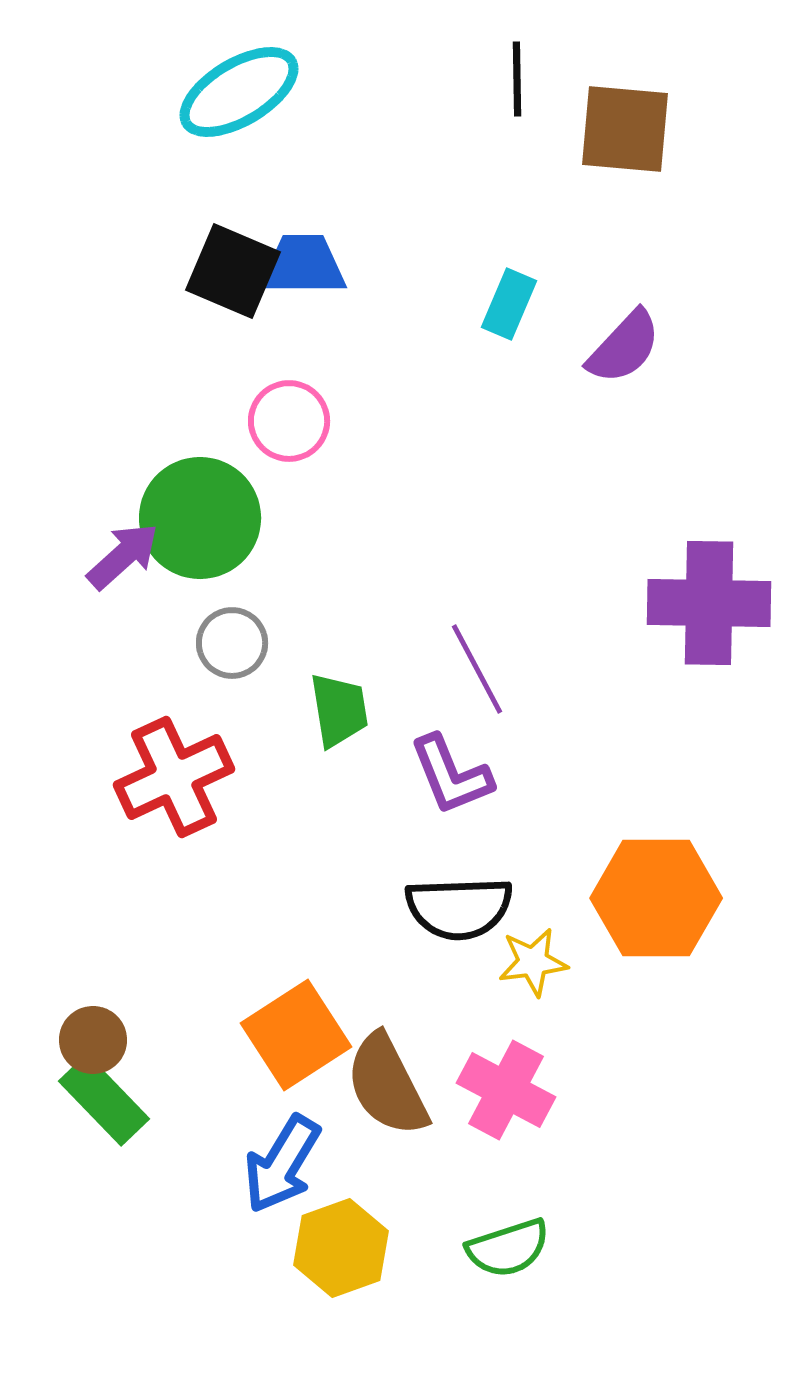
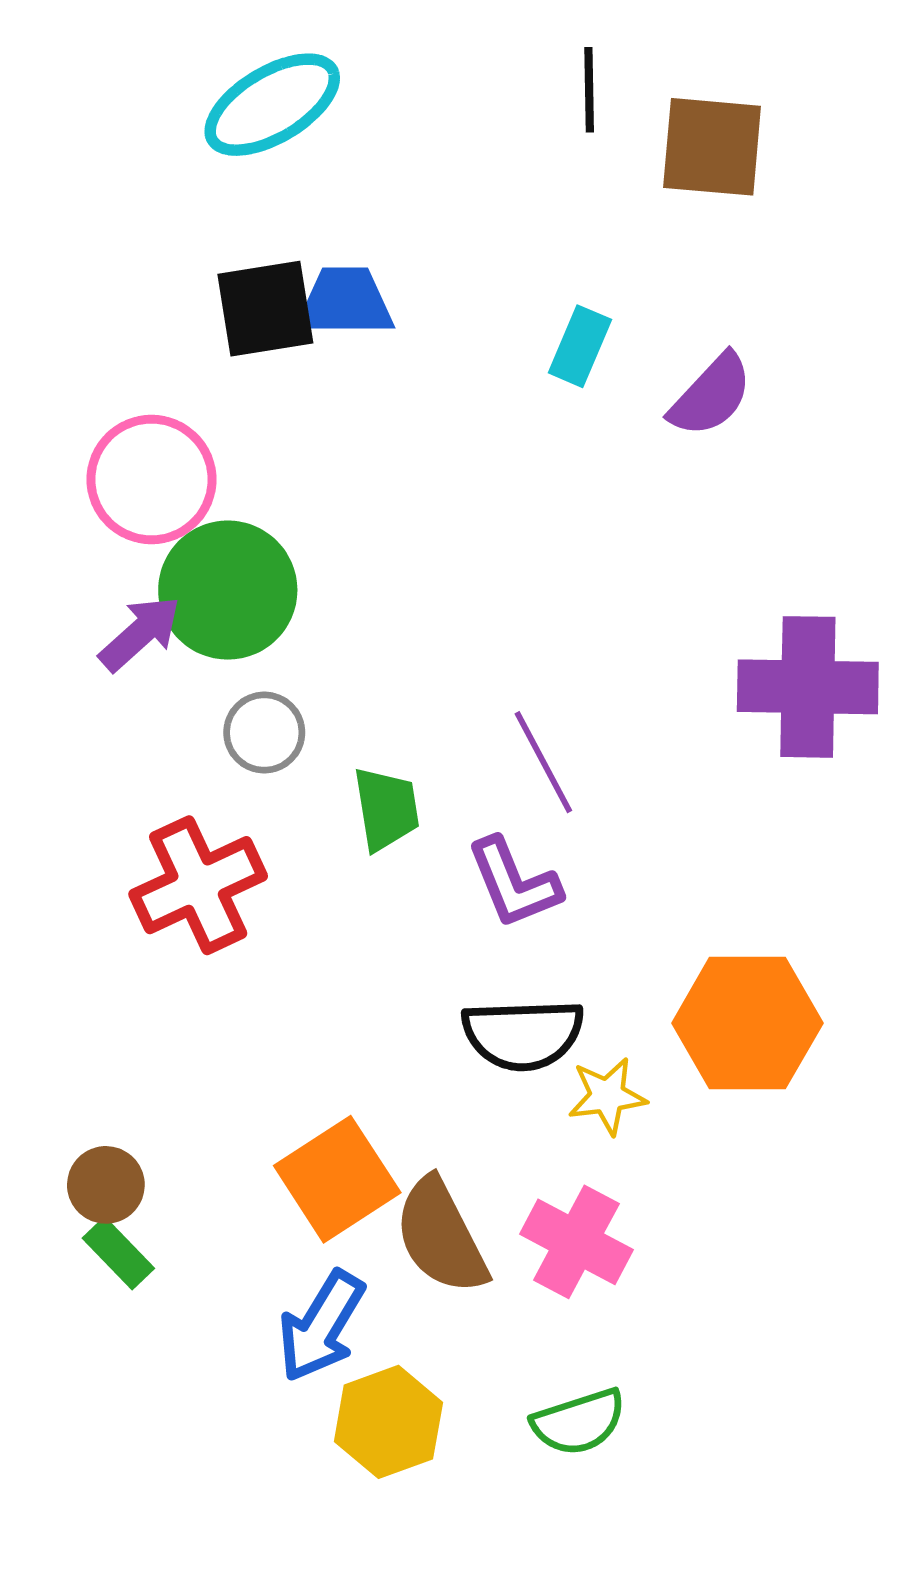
black square: (233, 271) -> (265, 309), turned -32
pink circle: (289, 421) -> (151, 480), moved, size x1.4
green rectangle: (104, 1100) -> (118, 1253), size x0.7

